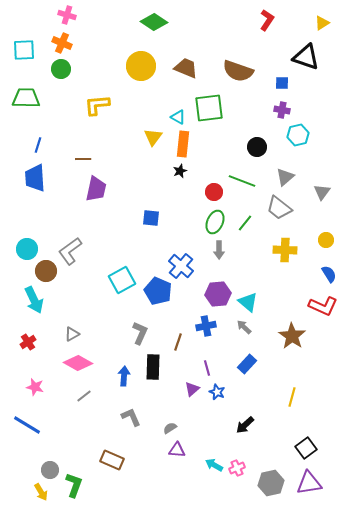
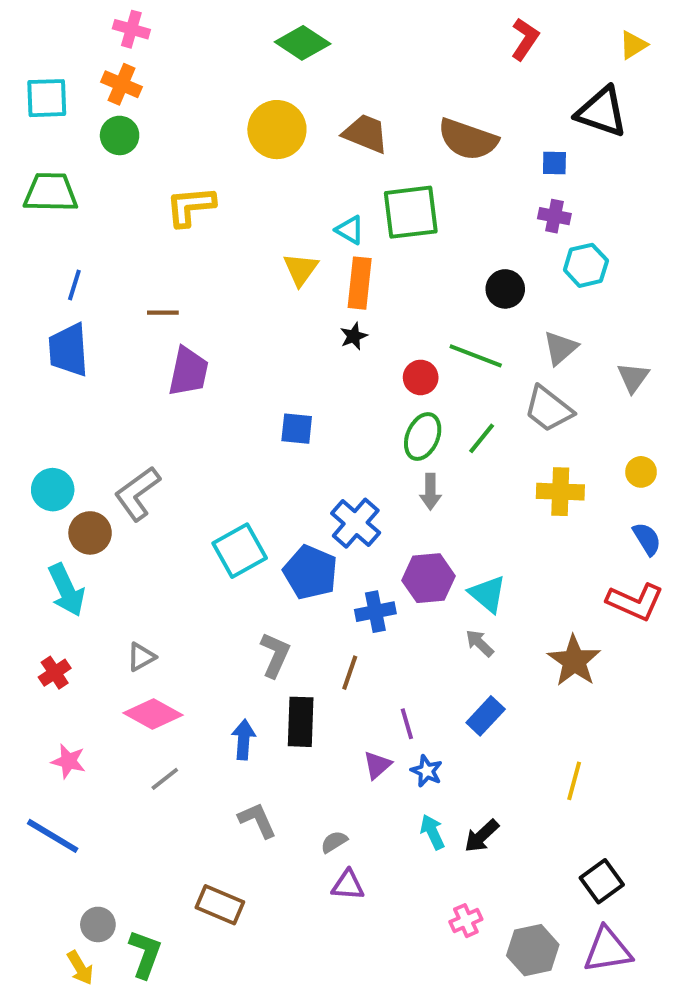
blue cross: (206, 326) -> (375, 612), moved
cyan arrow: (214, 465) -> (432, 832), moved, turned 36

